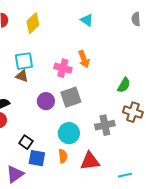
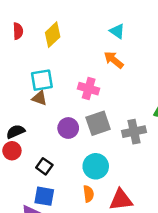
orange arrow: (84, 59) -> (114, 60), moved, turned 150
gray cross: (105, 125) -> (134, 132), moved
black square: (26, 142) -> (44, 166), moved
blue square: (37, 158) -> (44, 196), moved

